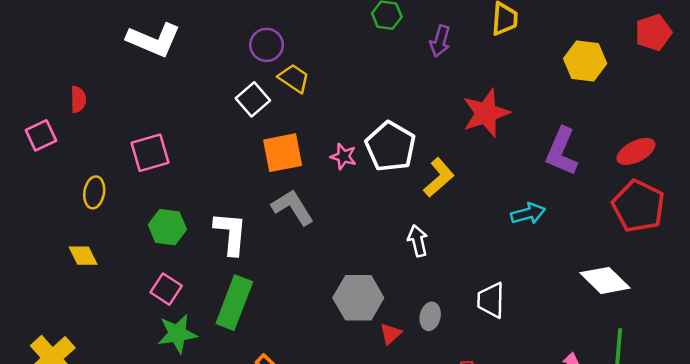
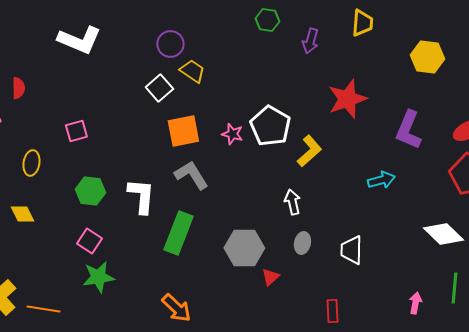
pink square: (150, 153) -> (76, 131), size x0.7
green rectangle: (234, 303) -> (178, 233), moved
gray ellipse: (430, 316) -> (302, 243), moved

